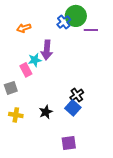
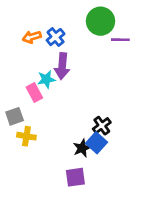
blue cross: (64, 22) -> (56, 37), moved
black star: (46, 112) -> (82, 148), moved
yellow cross: (16, 115) -> (26, 136), moved
purple square: (69, 143) -> (75, 177), moved

